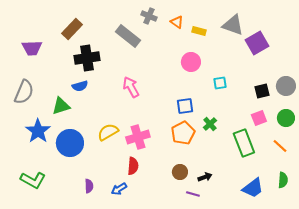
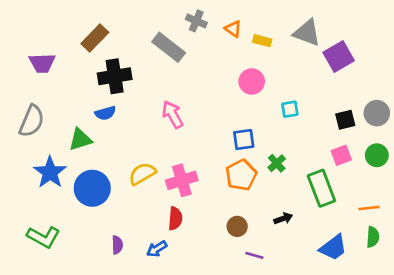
orange line: (280, 146) -> (369, 208), moved, turned -49
black arrow: (205, 177) -> (283, 219), moved

